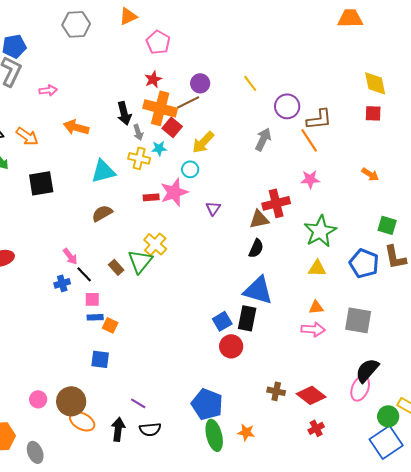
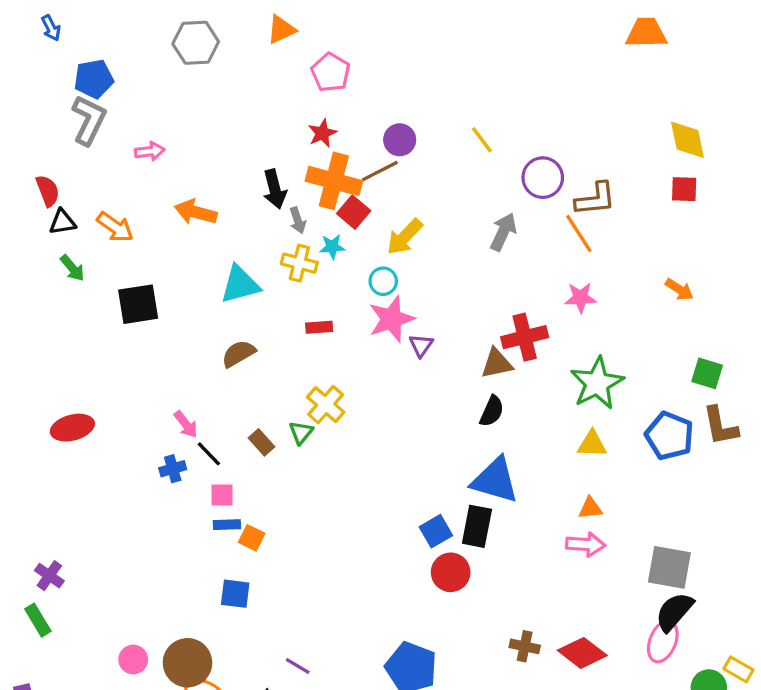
pink star: (174, 192) -> (391, 319), moved
green triangle: (140, 261) -> (301, 433), size x0.6
gray square: (358, 320) -> (669, 567), moved

